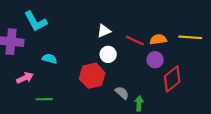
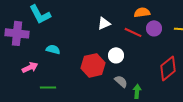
orange semicircle: (158, 39) -> (142, 12), moved
white circle: (108, 54) -> (116, 55), moved
purple circle: (155, 60) -> (154, 28), moved

